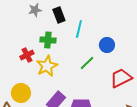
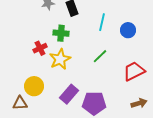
cyan line: (79, 29) -> (102, 22), moved
blue circle: (107, 45) -> (128, 30), moved

